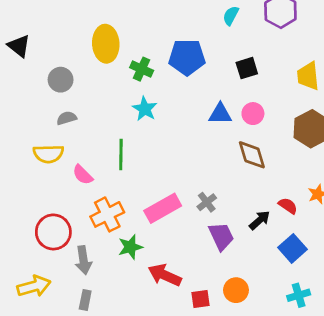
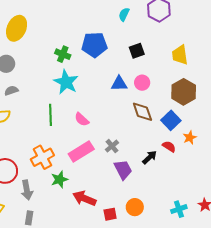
yellow ellipse: (106, 44) -> (17, 28), moved, turned 30
cyan star: (145, 109) -> (66, 82), size x1.4
pink semicircle: (83, 175) -> (82, 119), moved
blue square: (293, 248) -> (171, 120), moved

